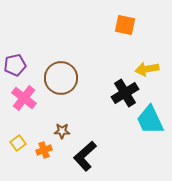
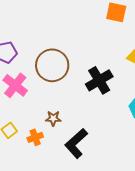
black cross: (125, 93) -> (99, 80), moved

